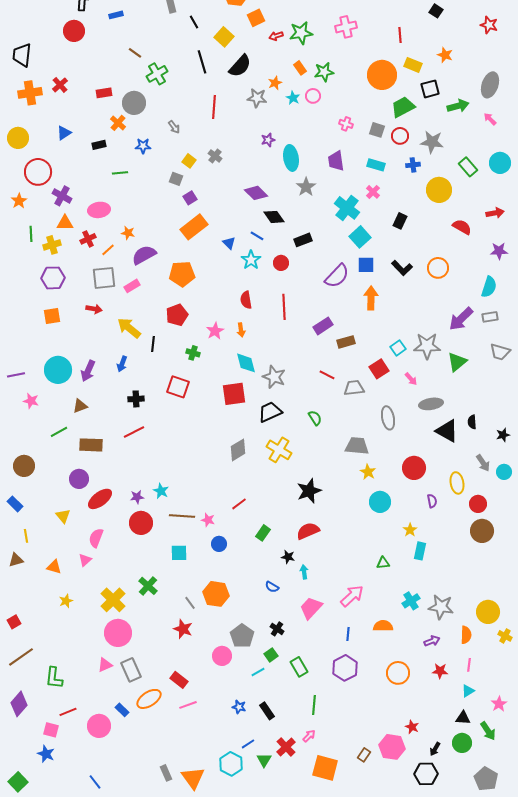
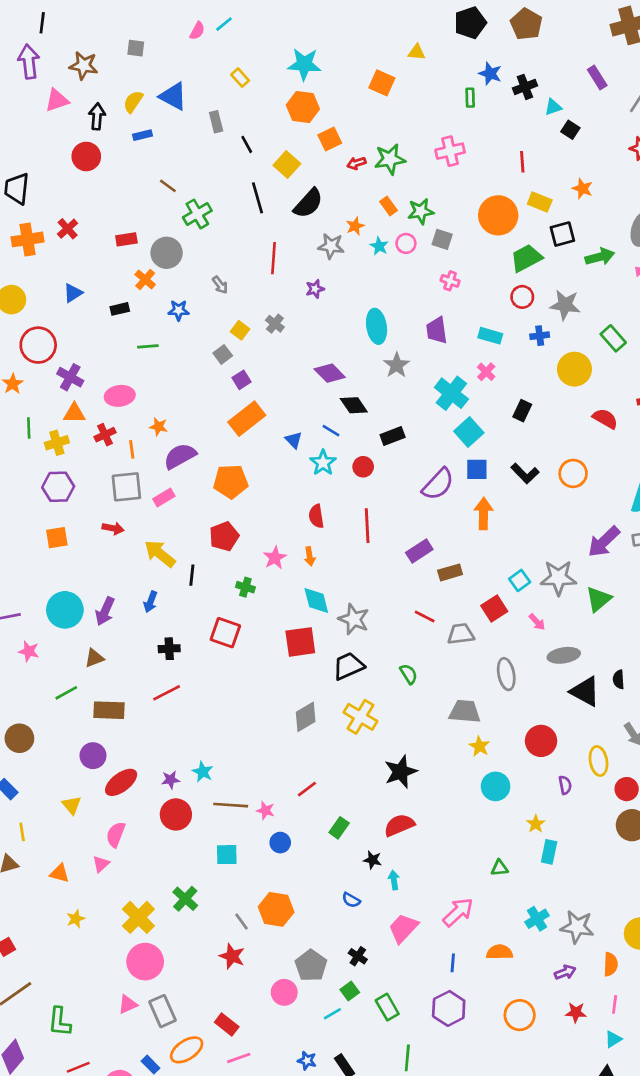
gray square: (377, 130) -> (442, 239), moved
purple star: (268, 140) -> (315, 289), moved
gray square: (176, 179) -> (223, 354), turned 32
orange line: (108, 250) -> (132, 449), turned -56

